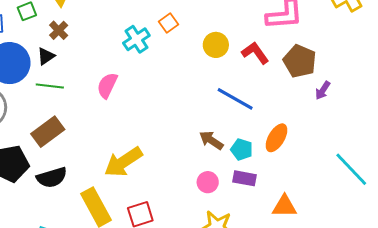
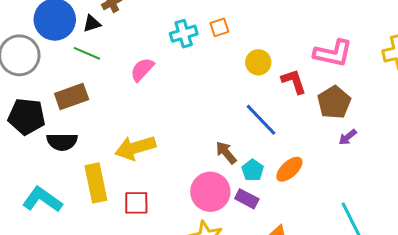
pink circle: (208, 182) -> (210, 192), size x1.8

